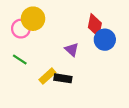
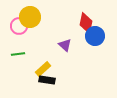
green line: (20, 60) -> (18, 54), turned -40
black rectangle: (63, 78) -> (47, 80), moved

